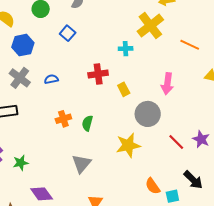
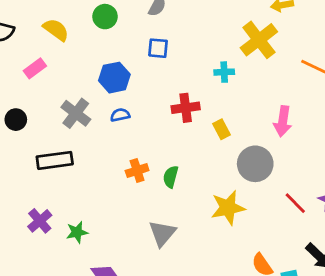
blue square: (68, 33) -> (158, 48), moved, turned -35
blue hexagon: (23, 45) -> (114, 78), moved

